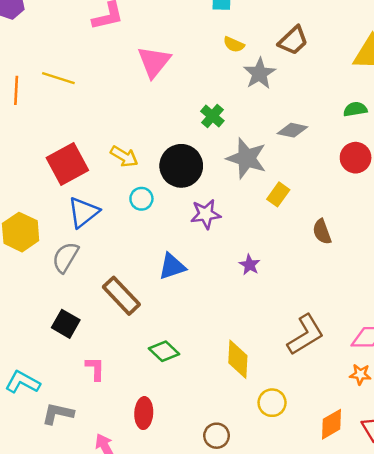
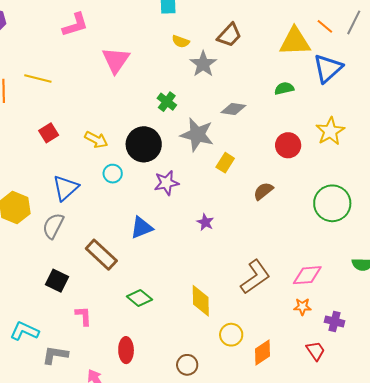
red circle: (356, 158) -> (288, 145), moved
red square: (67, 164) -> (49, 133), moved, size x0.6
brown semicircle: (322, 232) -> (263, 191), turned 75
orange diamond: (331, 424) -> (263, 353), moved

